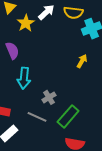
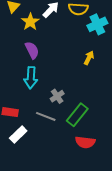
purple semicircle: (12, 51) -> (32, 50), moved

